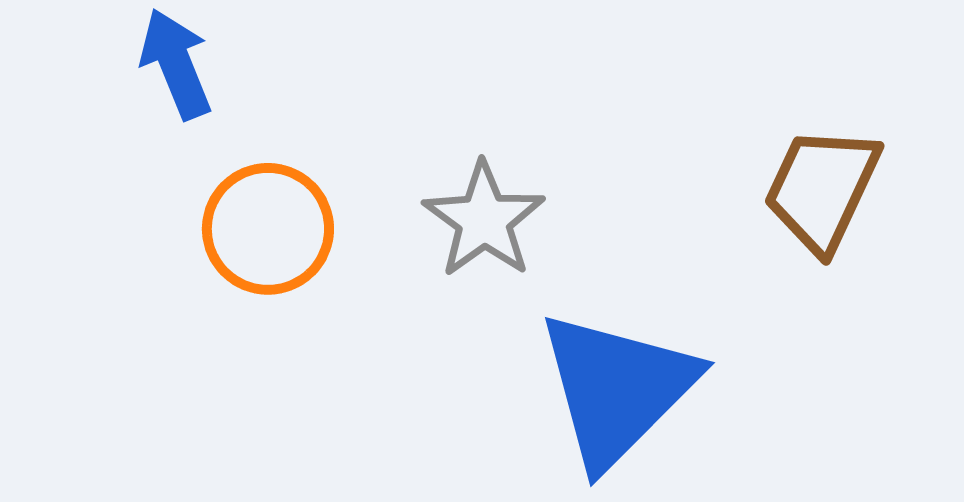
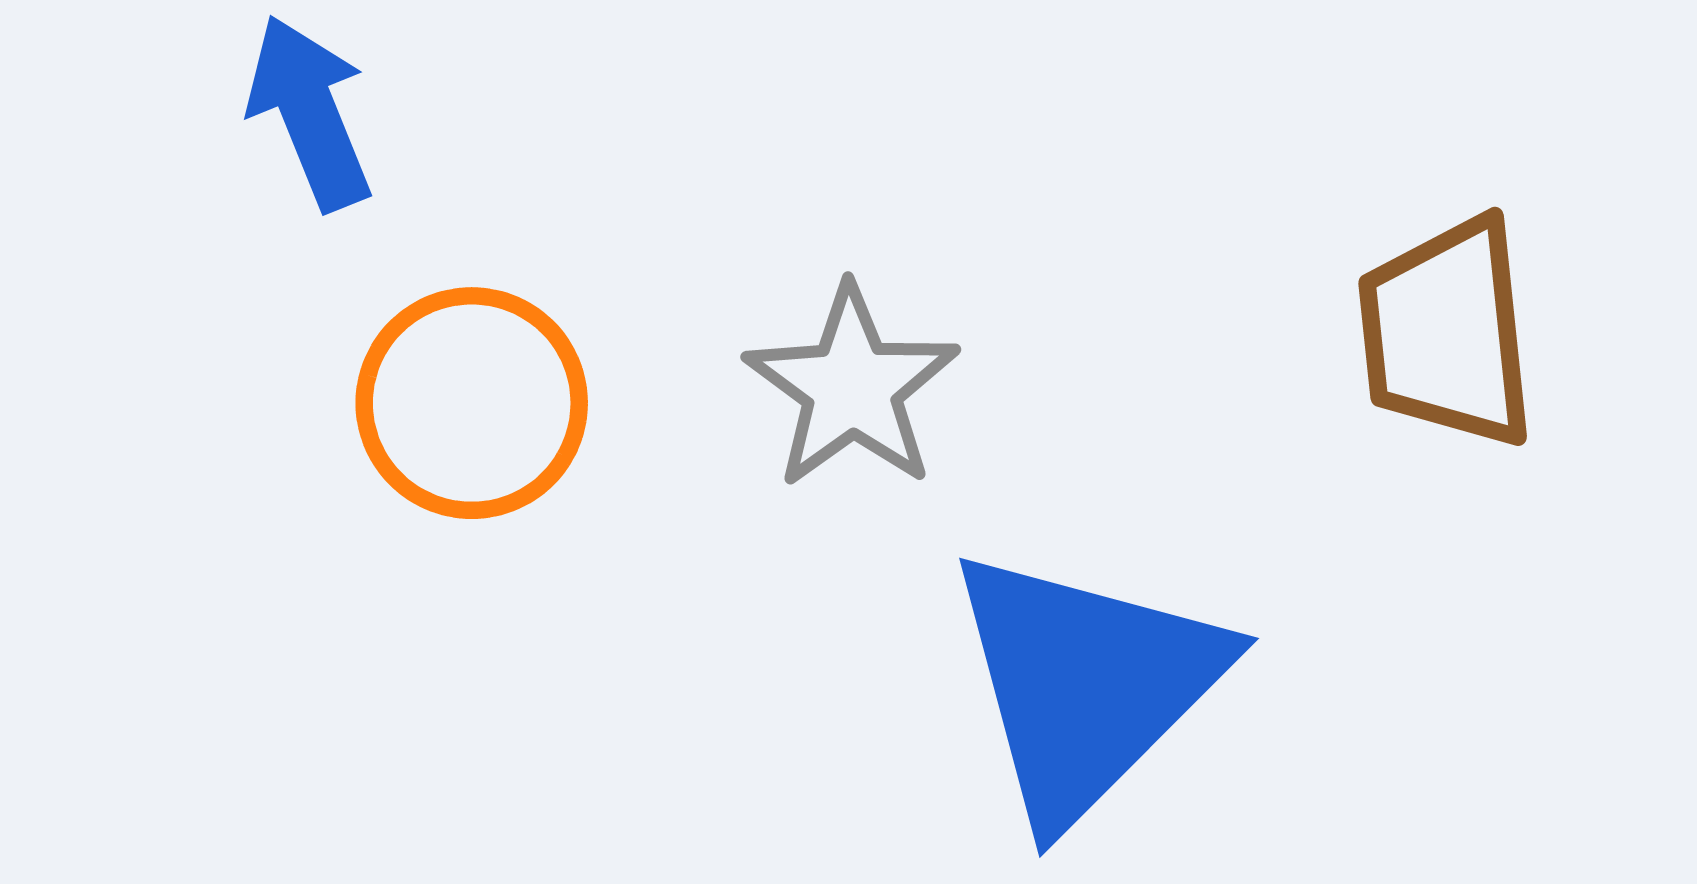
brown trapezoid: (822, 189) -> (1447, 333), turned -31

